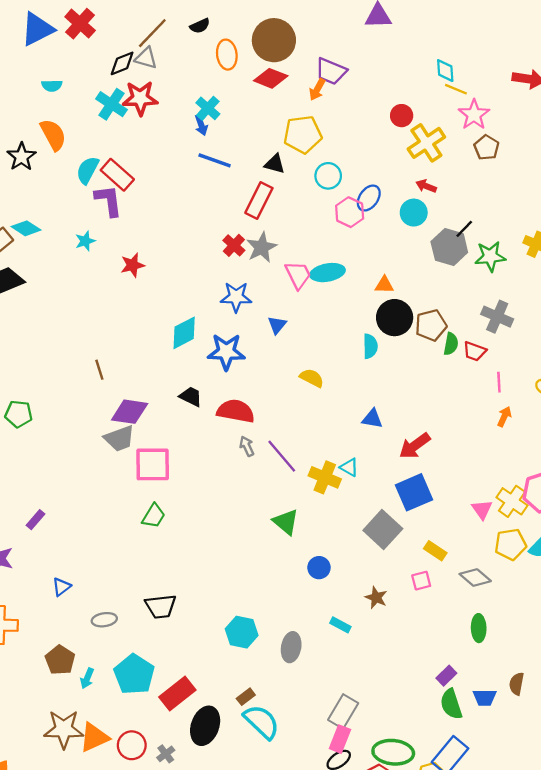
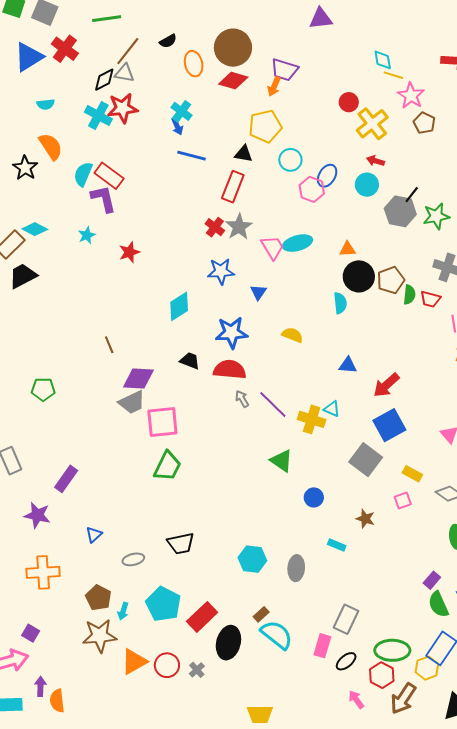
blue star: (226, 352) -> (232, 333), moved
green trapezoid: (154, 516) -> (167, 466), size x1.4
purple rectangle: (35, 520) -> (66, 479), size x1.5
brown star: (64, 729) -> (100, 636), moved
pink rectangle: (340, 739) -> (322, 646), moved

